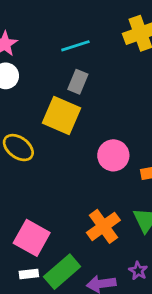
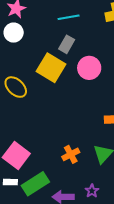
pink circle: (113, 155) -> (89, 68), moved
orange cross: (103, 226) -> (71, 154), size x0.7

